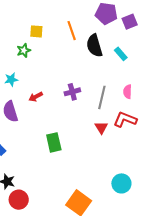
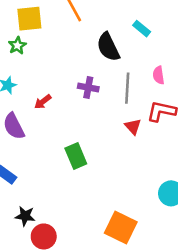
yellow square: (36, 31) -> (29, 19), size x1.5
black semicircle: (94, 46) -> (108, 47), moved
purple cross: (72, 92) -> (88, 88), turned 35

